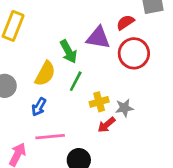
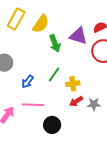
yellow semicircle: (45, 74) -> (41, 24), moved
green line: (76, 81) -> (54, 75), moved
gray star: (124, 108) -> (94, 104), moved

